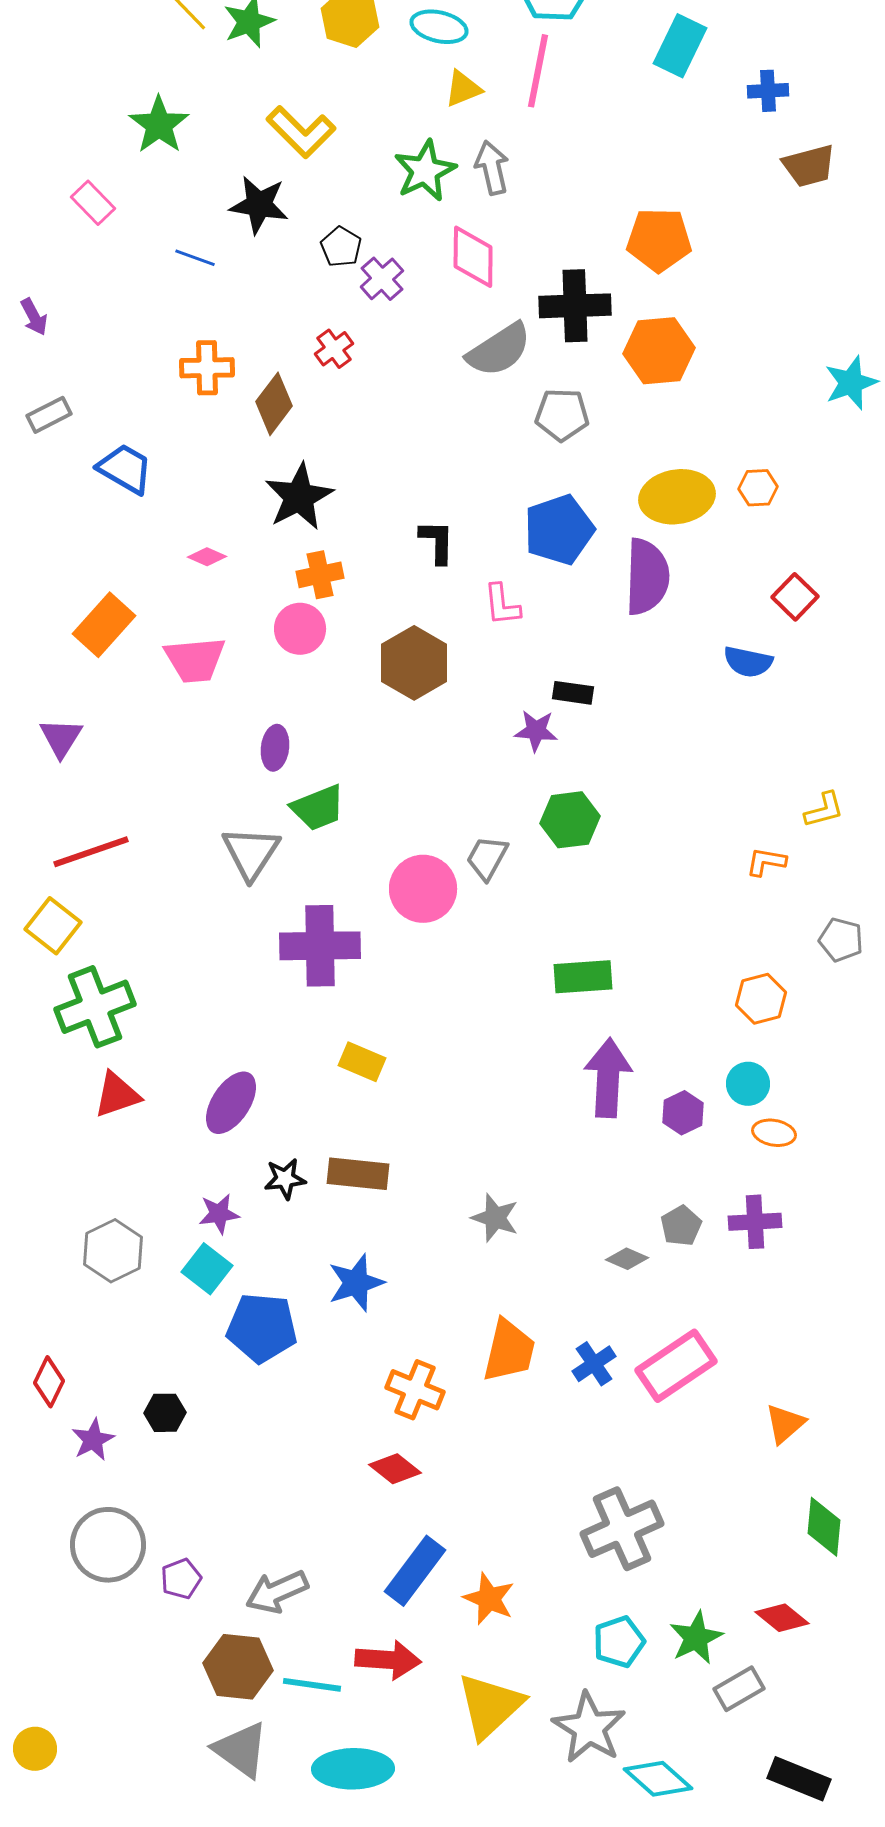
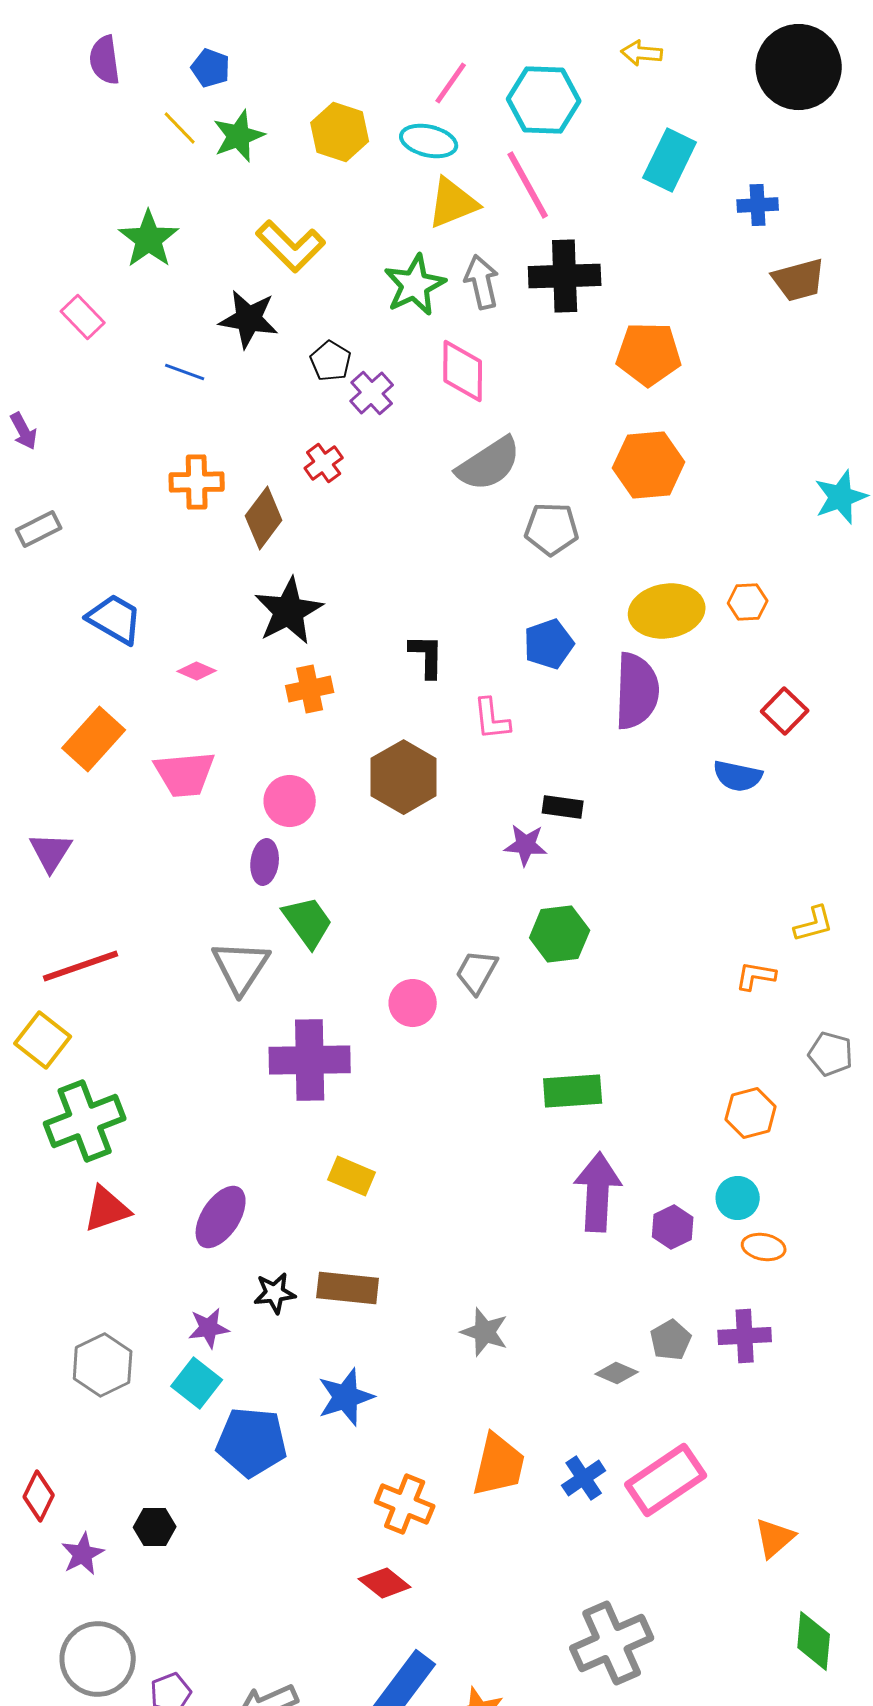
pink line: (538, 71) -> (528, 185), turned -40
yellow triangle: (463, 89) -> (453, 203), size x1.4
black cross: (575, 306) -> (565, 276), moved
blue trapezoid: (125, 469) -> (115, 619), moved
blue pentagon: (559, 530) -> (549, 644), size x0.7
pink circle: (300, 629) -> (290, 801), moved
green trapezoid: (318, 808) -> (308, 922), turned -104
pink circle: (423, 889) -> (413, 1003), size x0.7

